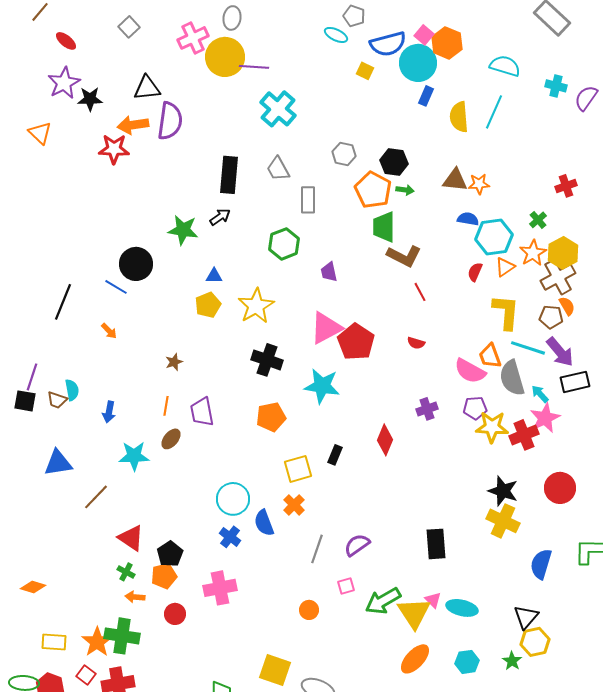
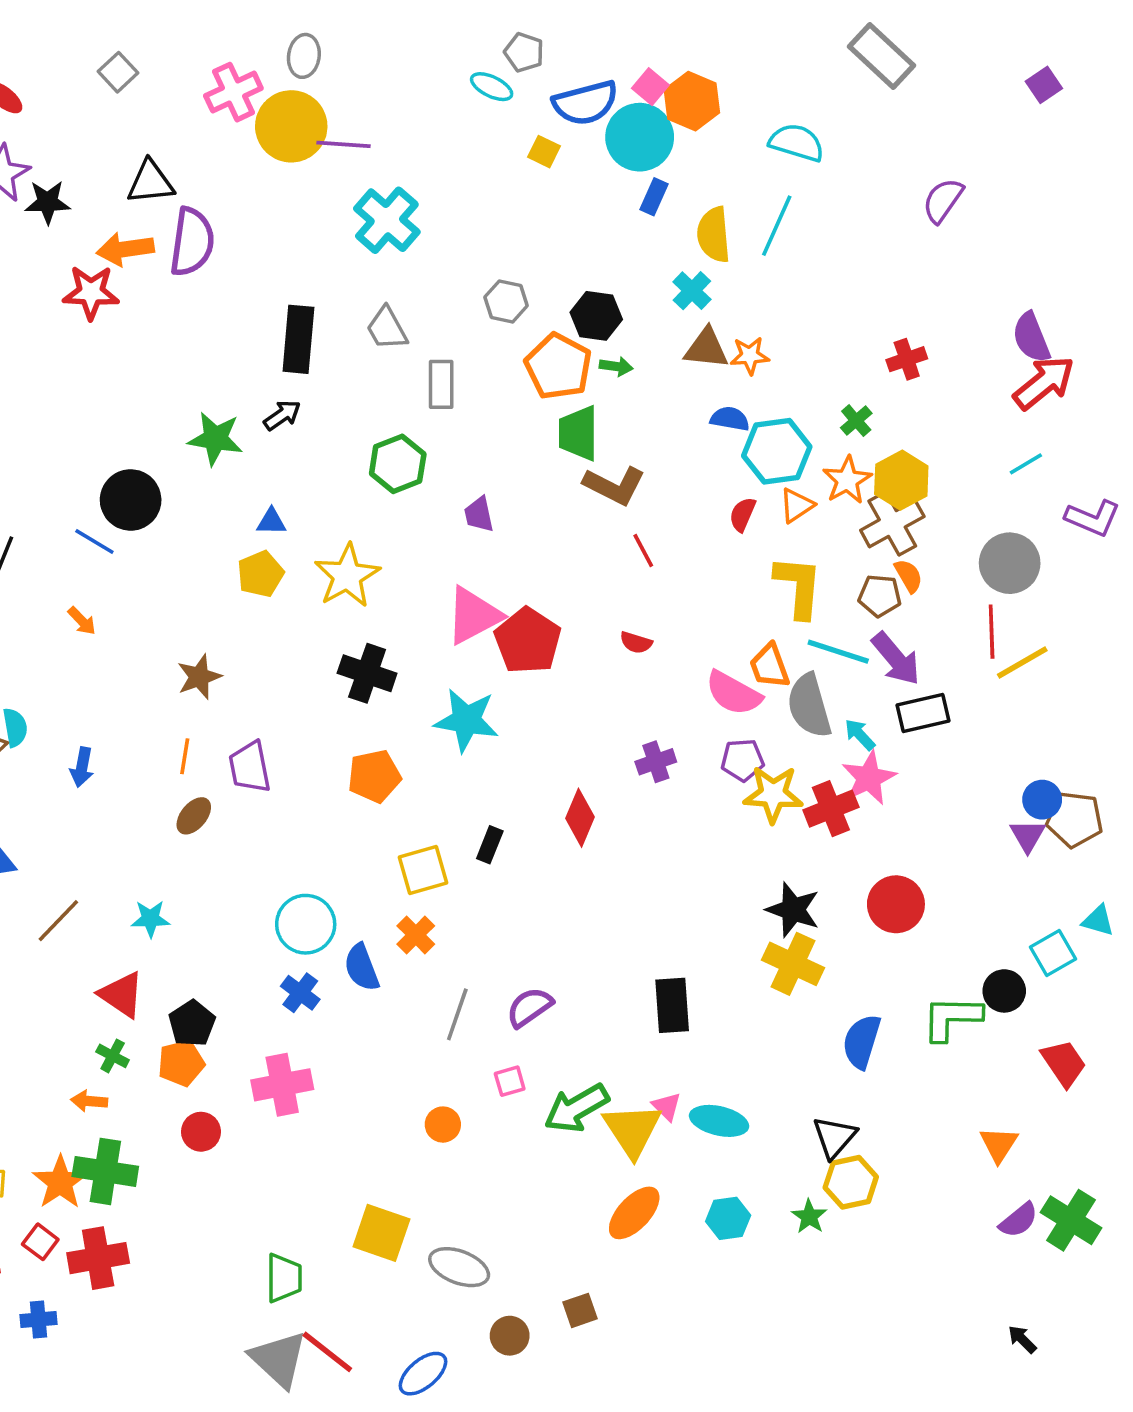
cyan cross: (556, 86) -> (692, 291), moved, turned 30
brown star: (174, 362) -> (199, 677), size x1.4
cyan star: (134, 456) -> (150, 919), moved, size x0.7
orange arrow: (135, 597) -> (89, 1101), moved

